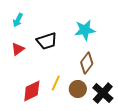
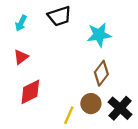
black trapezoid: (47, 41) -> (59, 16), moved
yellow line: (56, 83) -> (69, 115), moved
red diamond: (32, 91) -> (30, 92), moved

